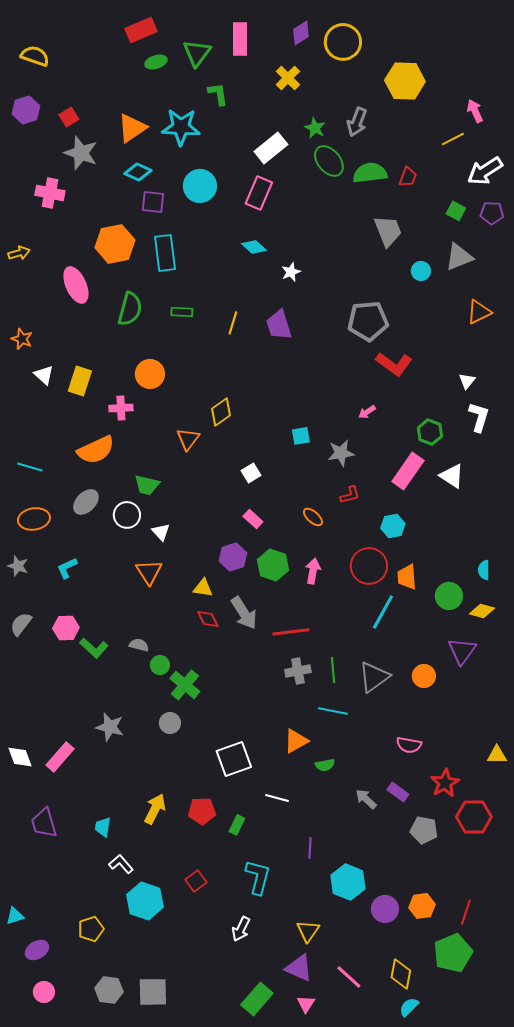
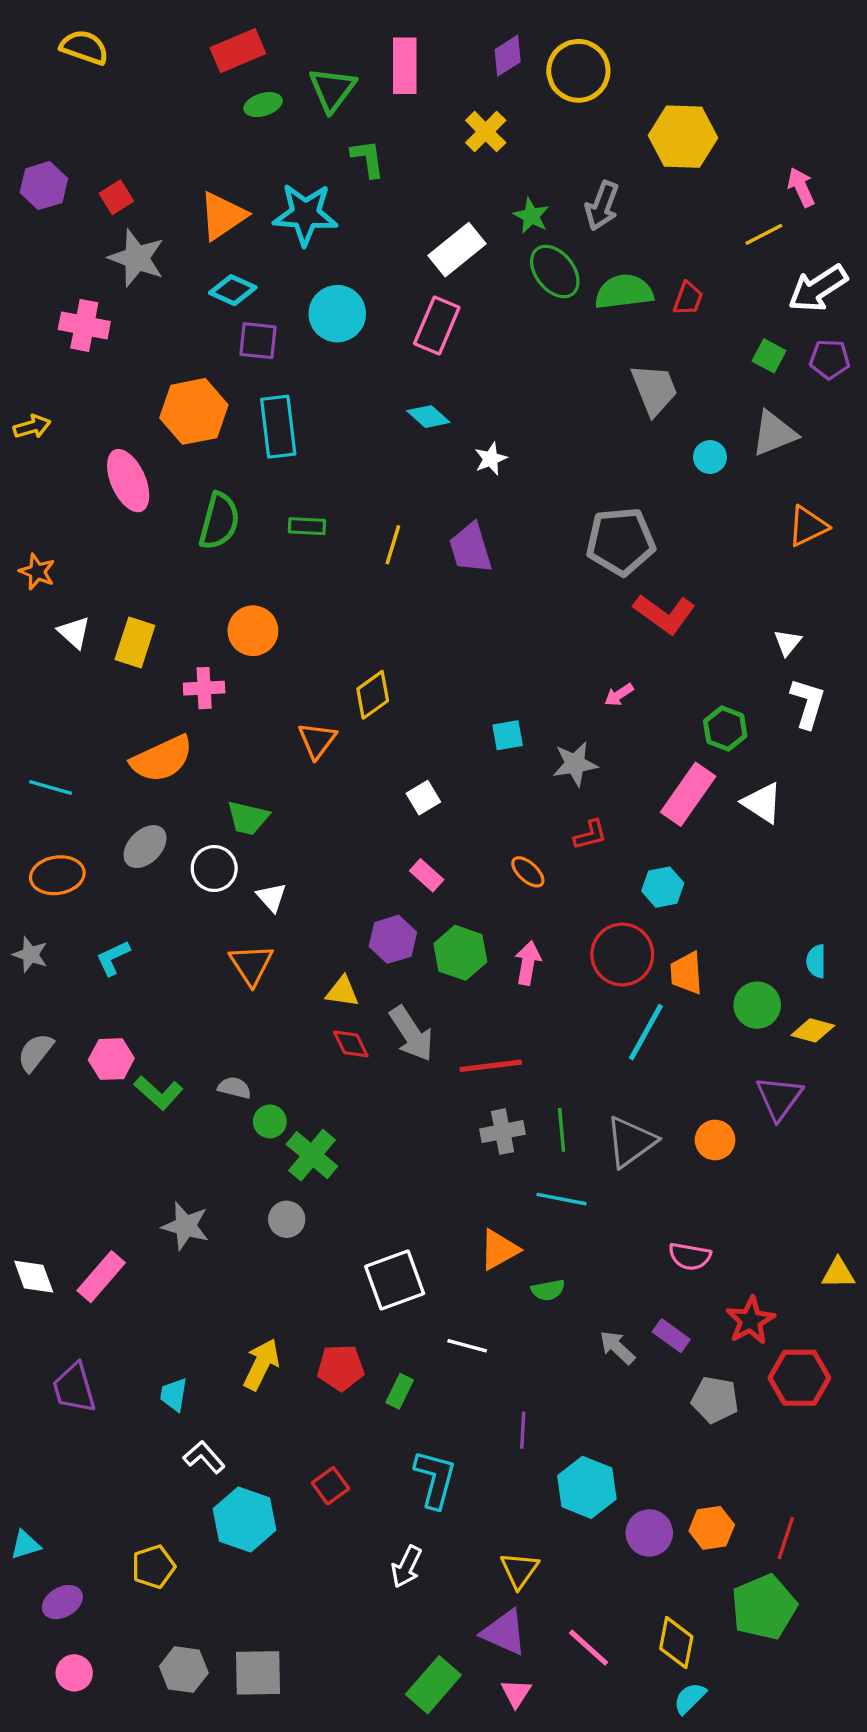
yellow semicircle: (35, 56) -> (84, 47), moved

